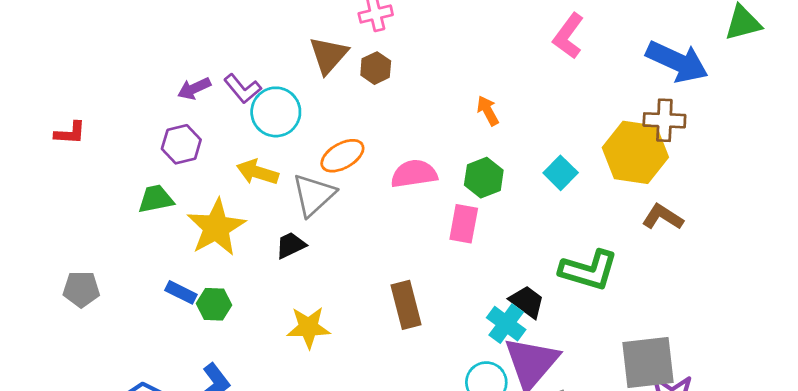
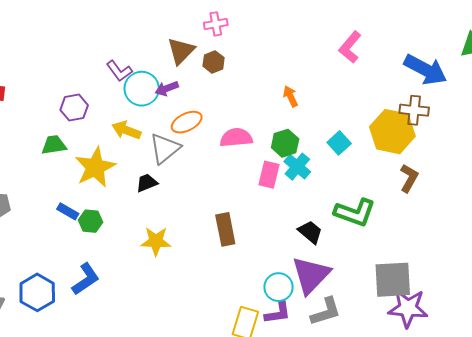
purple arrow: (194, 88) -> (167, 88), moved
brown L-shape: (663, 217) -> (409, 178), turned 84
cyan cross: (506, 324) -> (297, 167), moved

